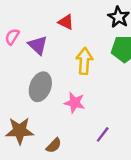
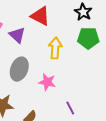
red triangle: (66, 22) -> (40, 16), size x1.5
purple line: (103, 134) -> (70, 108), turned -64

